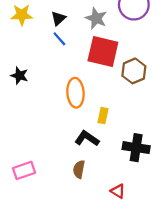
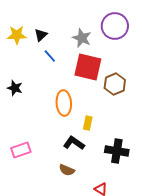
black triangle: (58, 18) -> (41, 35), moved
brown semicircle: (79, 169) -> (67, 170), turned -77
pink rectangle: (24, 170) -> (21, 150), moved

